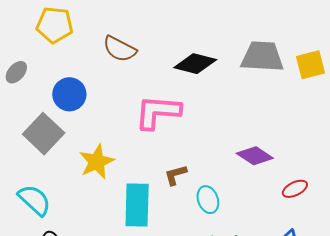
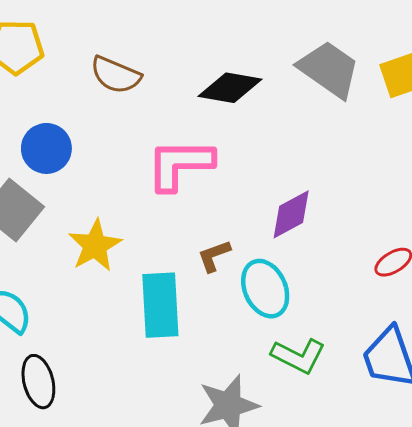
gray trapezoid: (262, 57) -> (329, 69), turned 36
purple diamond: (255, 156) -> (291, 214), moved, turned -57
cyan ellipse: (208, 200) -> (265, 289), size x1.4

